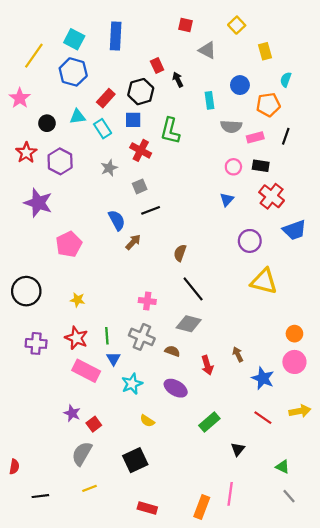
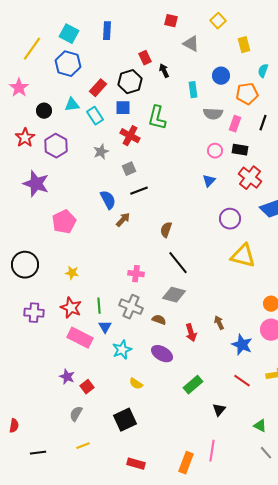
blue rectangle: (116, 36) -> (107, 31), size x0.7
pink rectangle: (255, 137) -> (235, 124), turned -56
gray semicircle: (82, 454) -> (76, 414), size x0.7

